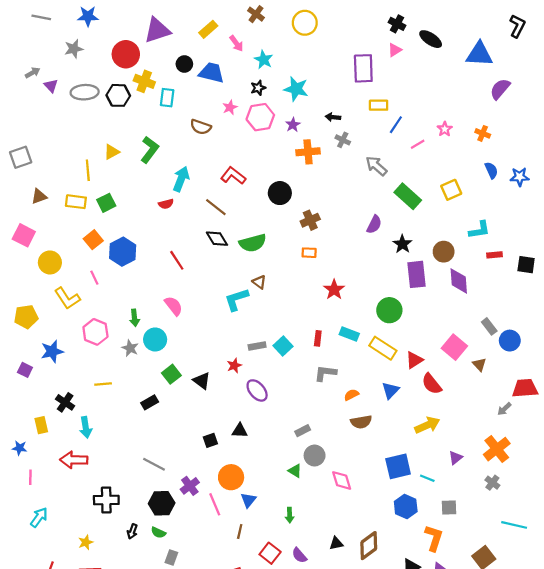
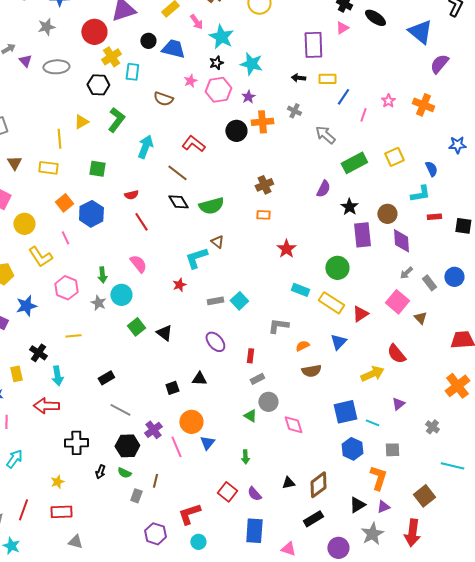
blue triangle: (479, 54) -> (420, 32), turned 36
cyan star: (264, 60) -> (221, 37), size x1.4
yellow cross: (144, 81) -> (111, 57), turned 36
black hexagon: (118, 95) -> (98, 85), moved
black arrow: (333, 117) -> (298, 78), moved
orange cross: (483, 133) -> (423, 105), size x1.5
pink line: (418, 144) -> (363, 115), turned -40
blue semicircle: (491, 170) -> (431, 169), moved
black circle: (280, 193) -> (236, 131), moved
brown triangle: (39, 196) -> (14, 163), turned -42
green rectangle: (408, 196) -> (354, 163), turned -70
green square: (106, 203) -> (97, 169), moved, turned 36
red semicircle: (166, 204) -> (131, 195), moved
red rectangle: (318, 338) -> (250, 356), moved
blue circle: (510, 341) -> (454, 277), moved
red star: (234, 366) -> (179, 285), moved
red semicircle: (432, 384) -> (396, 354), moved
black rectangle: (150, 402) -> (106, 378), moved
gray arrow: (504, 409) -> (406, 273), moved
orange cross: (497, 449) -> (457, 386), moved
brown line: (240, 531) -> (155, 481), moved

